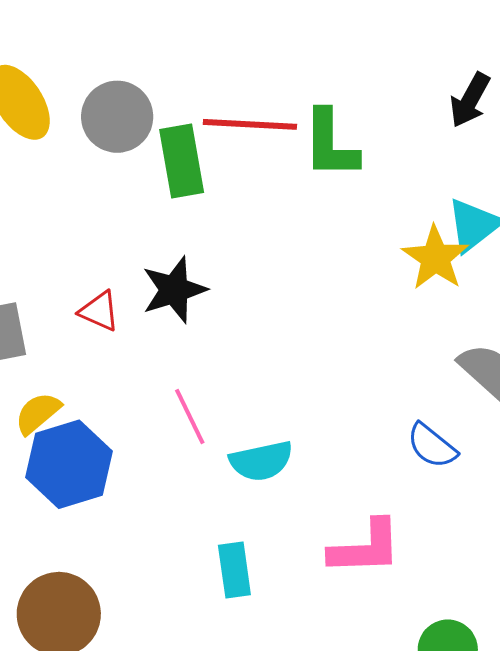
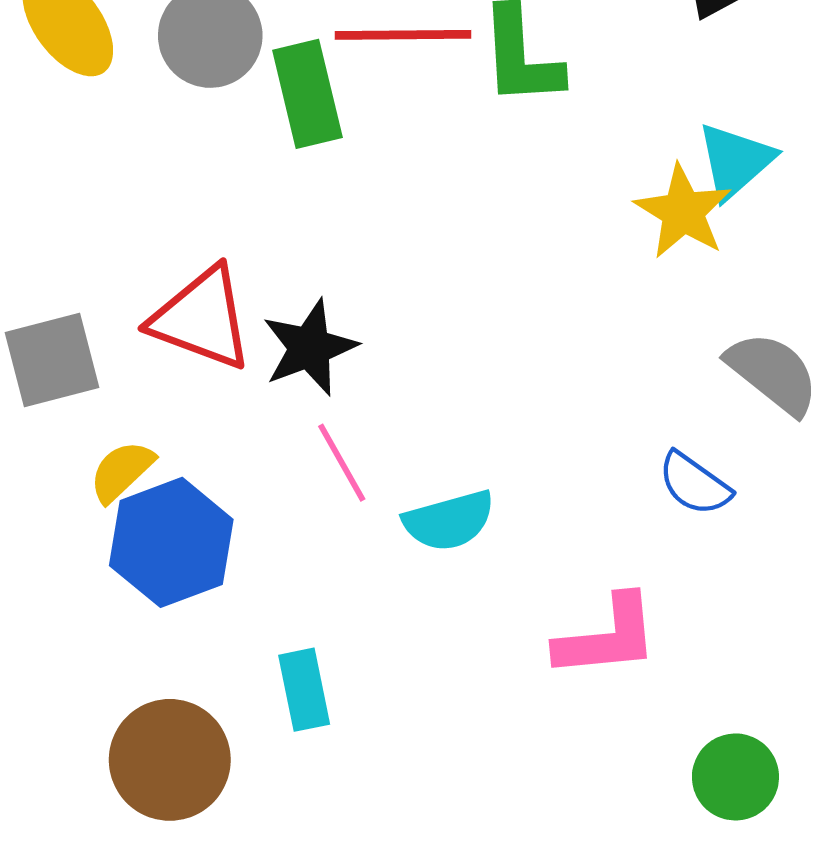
black star: (174, 290) -> (310, 348), moved
red triangle: (99, 311) -> (202, 318), size x1.8
cyan rectangle: (234, 570) -> (304, 690), moved

